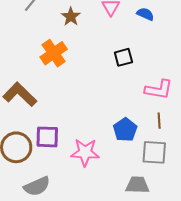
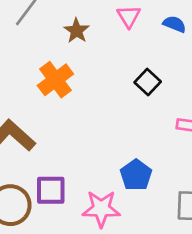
black square: (123, 57) -> (148, 82), turned -30
blue pentagon: (125, 130) -> (136, 175), moved

